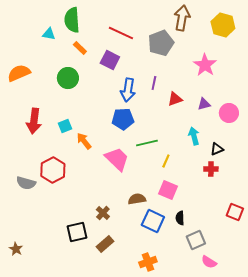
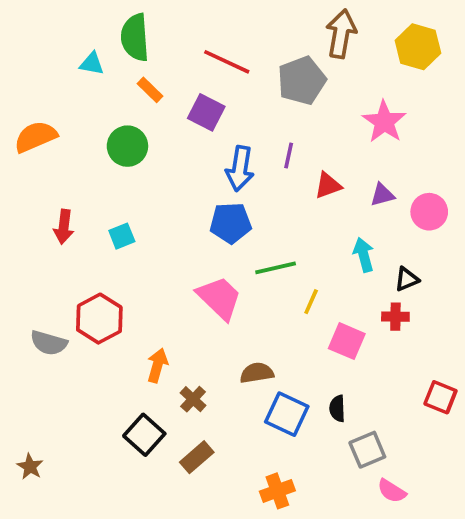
red arrow: (34, 121) -> (64, 227), size x0.7
orange arrow: (84, 141) -> (157, 365), moved, turned 54
pink square: (168, 190) -> (347, 341), moved
black square: (77, 232) -> (144, 435), turned -35

